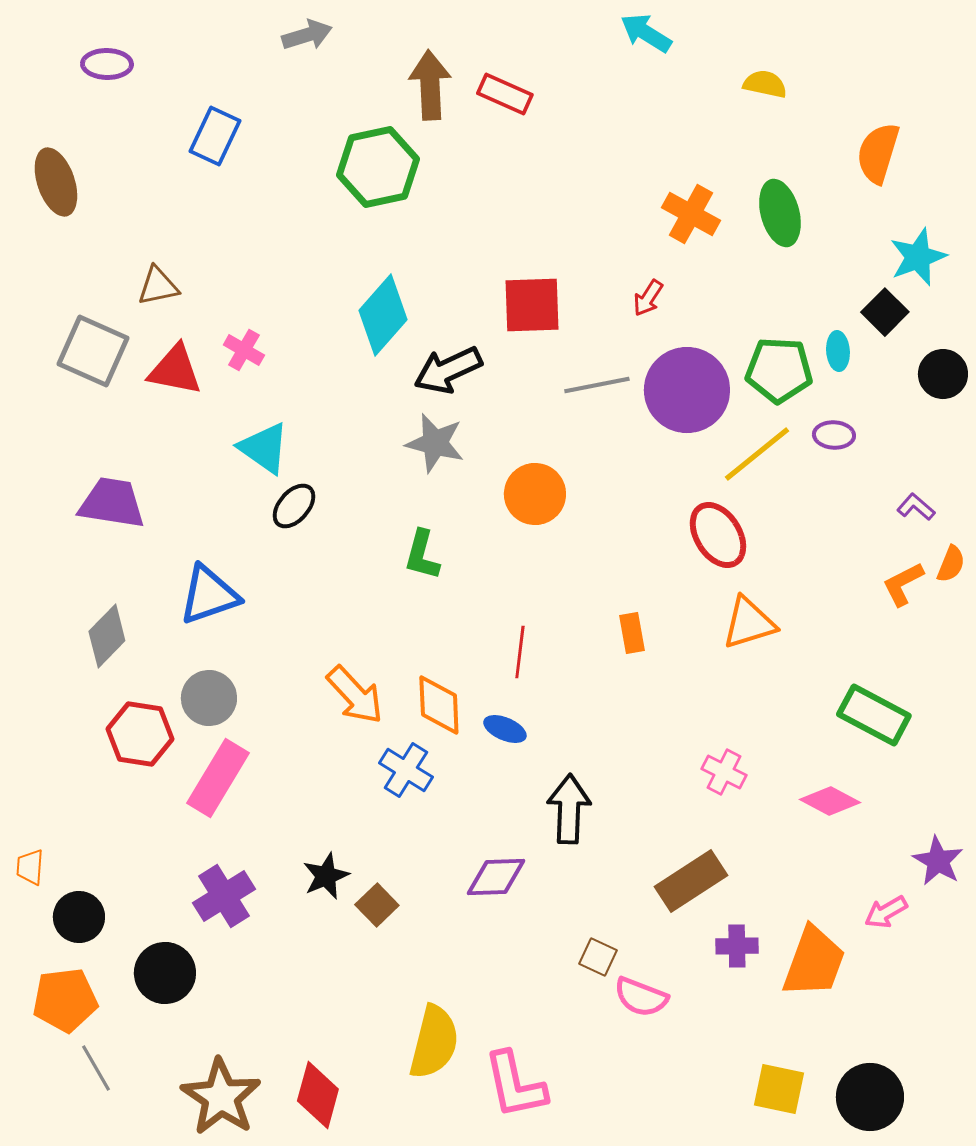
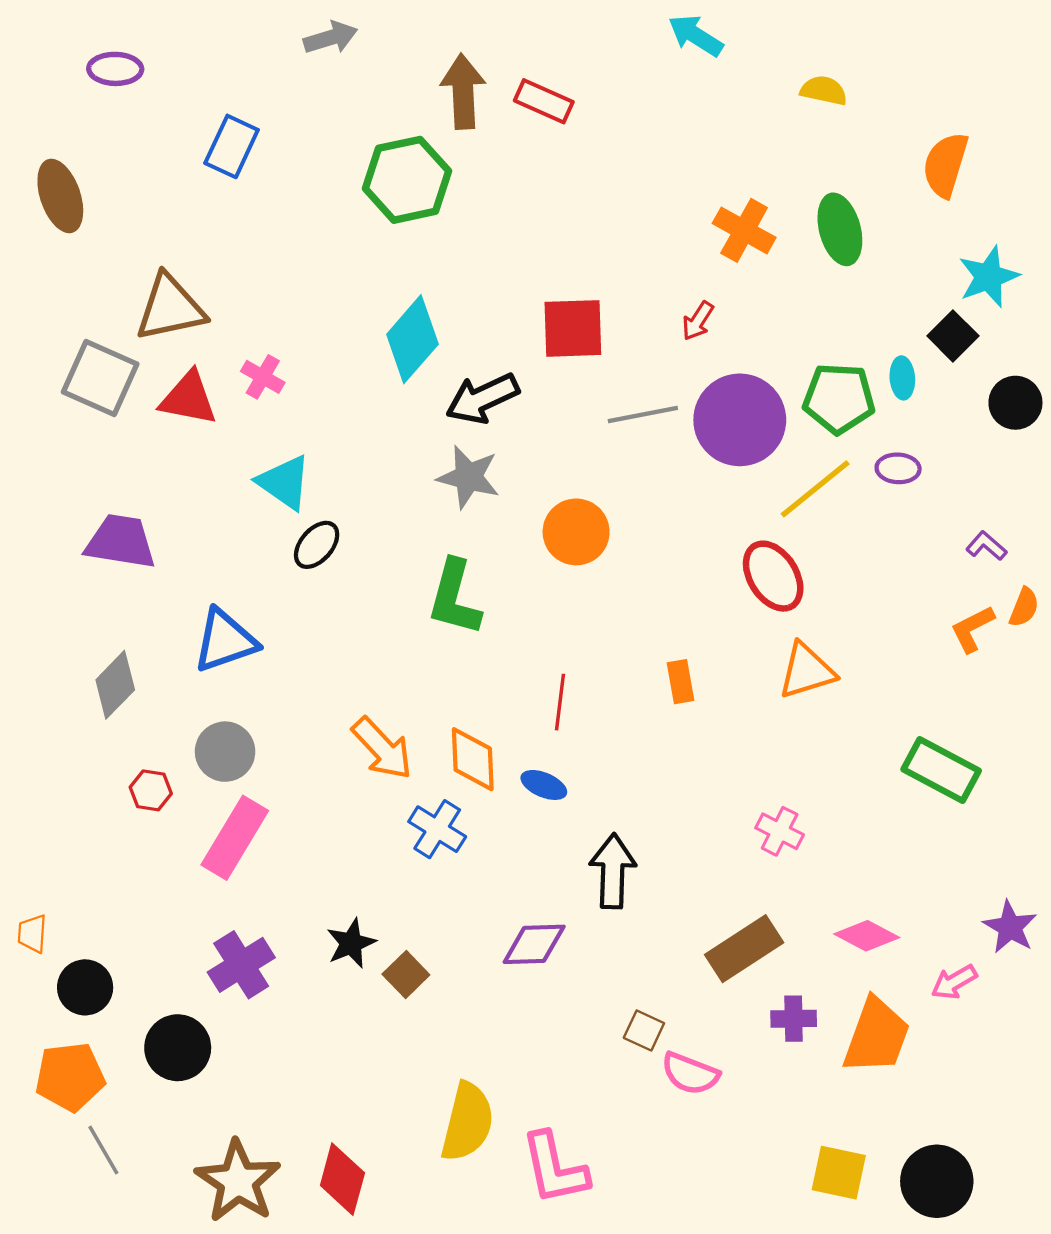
brown triangle: (158, 286) -> (170, 308), size x1.6
green L-shape: (422, 555) -> (454, 598), size x1.4
red hexagon: (140, 734) -> (151, 790), size x0.6
pink diamond: (830, 801) -> (867, 936), moved

